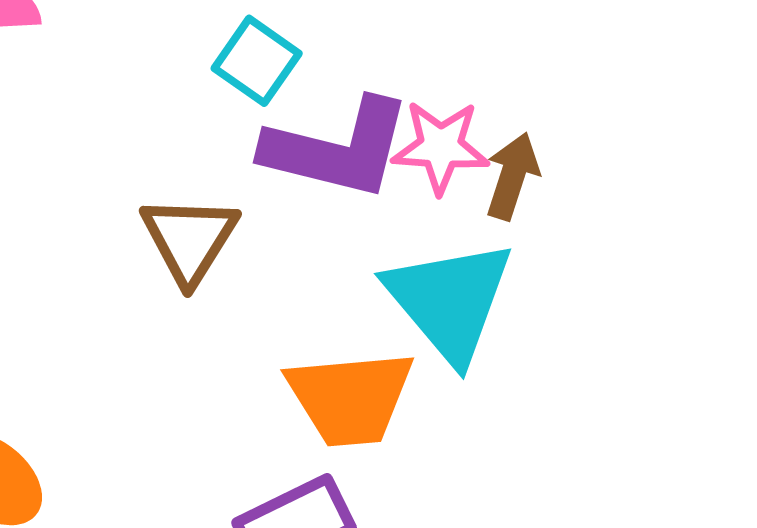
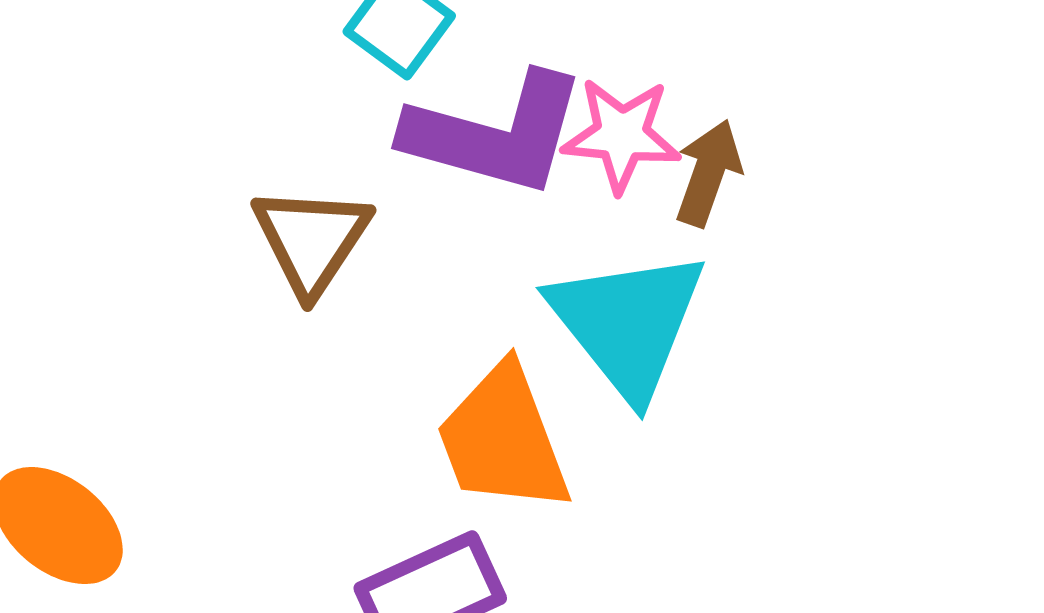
orange trapezoid: (350, 398) -> (503, 439), turned 73

